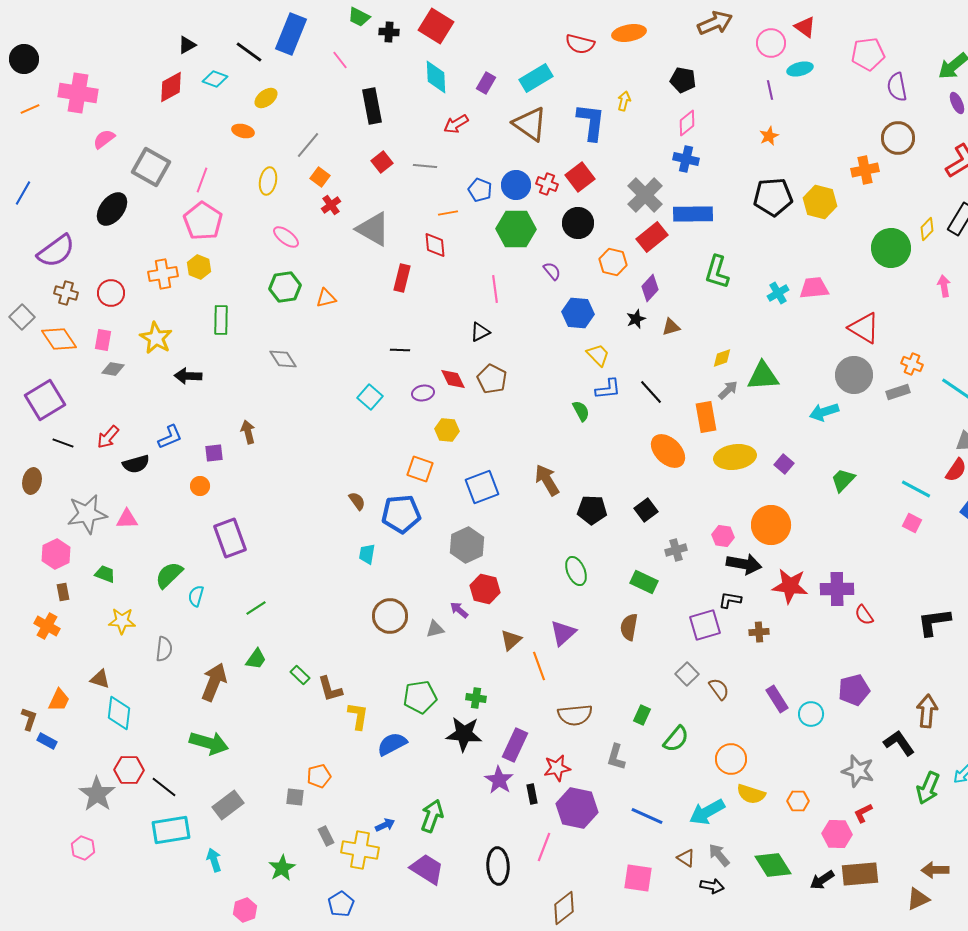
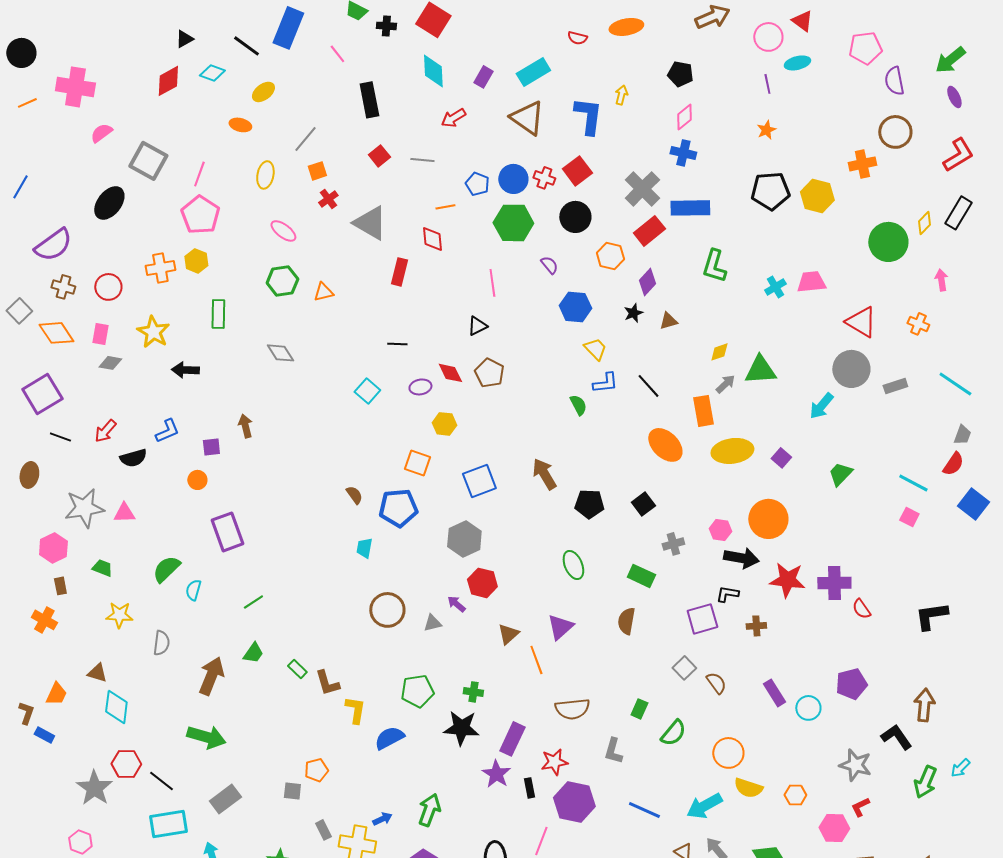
red semicircle: (580, 44) -> (577, 38), size x0.7
orange square: (320, 177) -> (317, 171), turned 36
orange cross: (912, 364) -> (918, 324), moved
cyan arrow: (824, 412) -> (821, 406), turned -32

